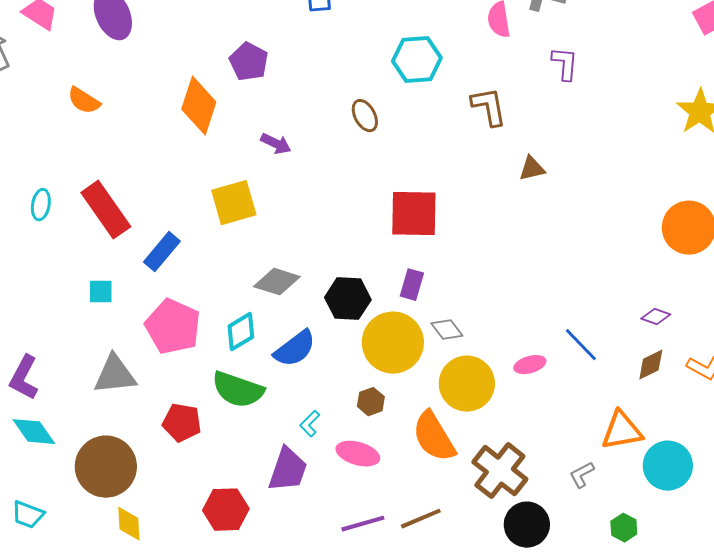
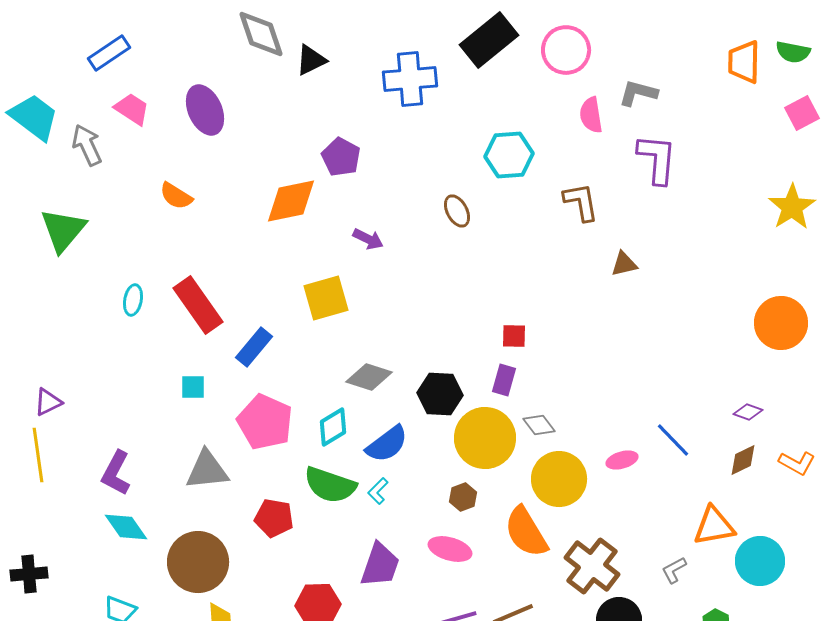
purple L-shape: (565, 64) -> (657, 159), size x1.5
orange diamond: (199, 106) -> (291, 201), turned 60
red square: (414, 214) -> (514, 336), moved, size x0.5
cyan L-shape: (310, 424) -> (378, 491), moved

